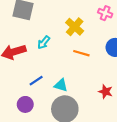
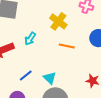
cyan triangle: (61, 85) -> (50, 78), turned 32

